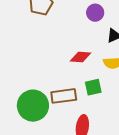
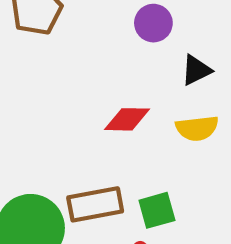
green square: (93, 87) -> (157, 210), moved

